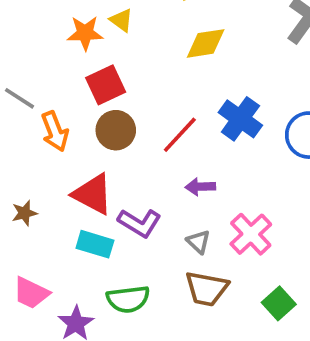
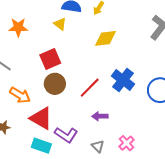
orange star: (85, 33) -> (18, 27), moved
orange arrow: (55, 131) -> (20, 95), moved, turned -40
pink cross: (251, 234) -> (127, 143), size x0.7

